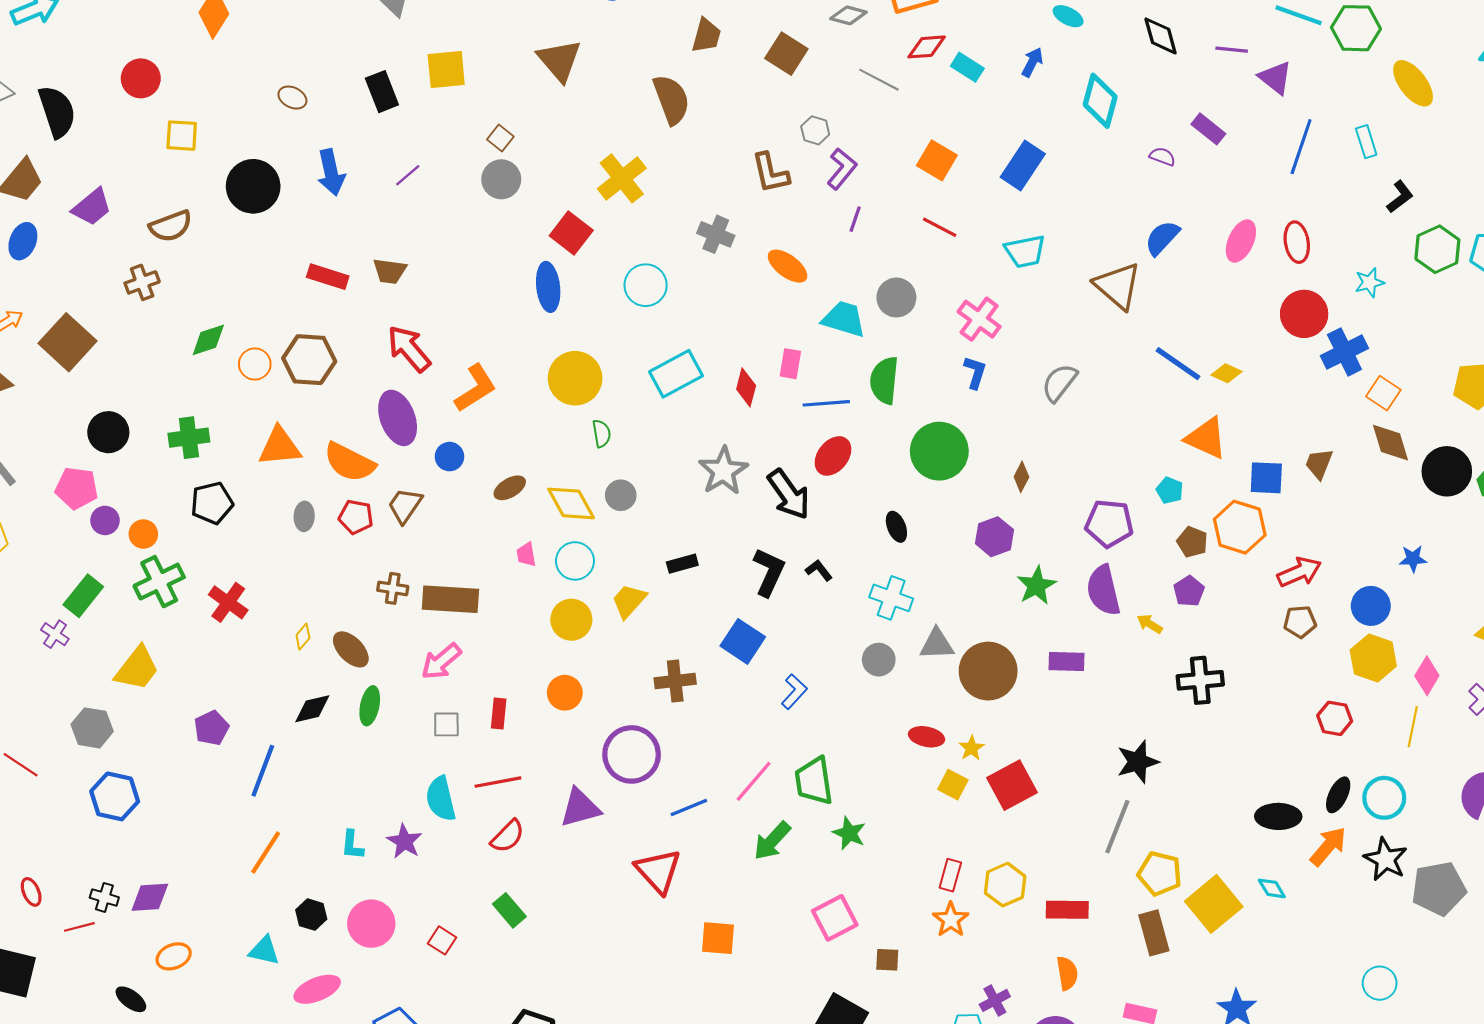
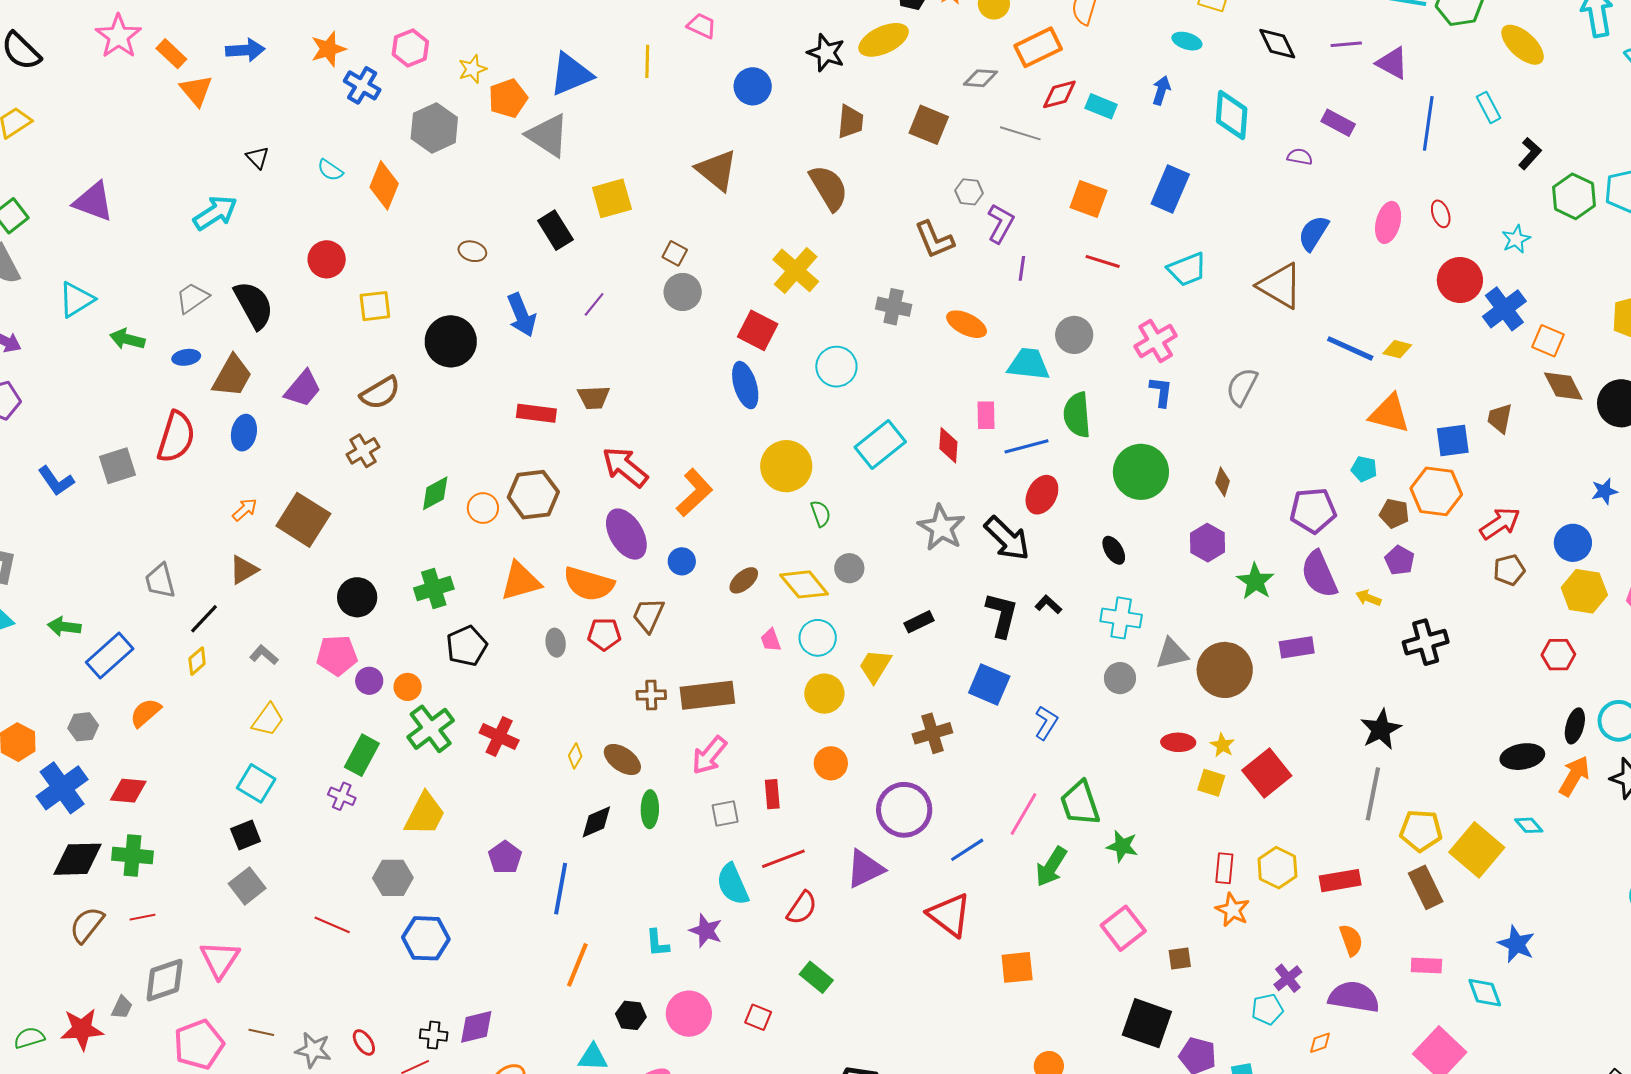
red ellipse: (1297, 242) -> (1441, 214), size x0.7
pink cross: (979, 319) -> (1156, 341), turned 33

